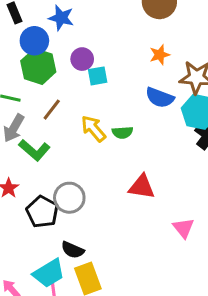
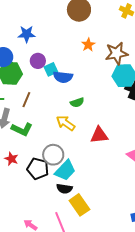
blue star: (61, 18) -> (27, 34), moved
blue semicircle: (160, 98) -> (63, 77), moved
yellow arrow: (93, 129) -> (66, 123), moved
cyan trapezoid: (49, 273) -> (65, 170), moved

